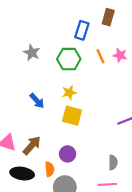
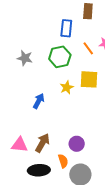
blue arrow: (37, 101) -> (39, 101), turned -98
yellow square: (72, 116) -> (89, 79), moved

